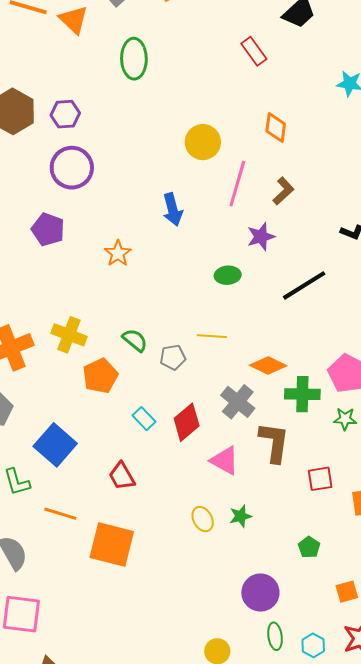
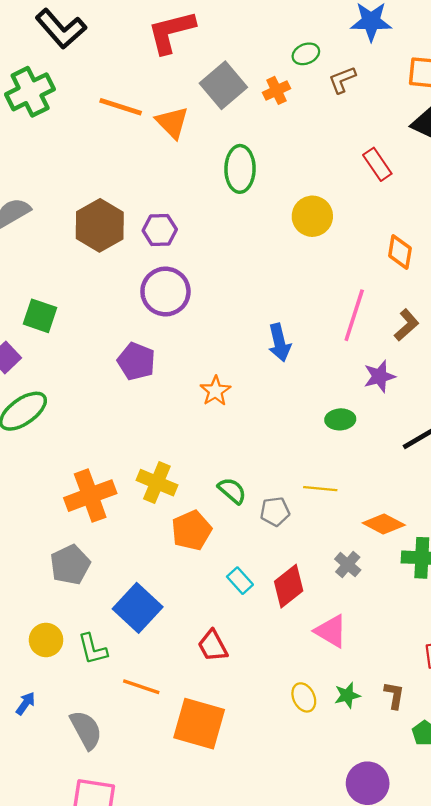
yellow circle: (203, 142) -> (312, 216), moved
gray cross: (238, 402) -> (348, 565), size x0.7
brown L-shape: (274, 442) -> (394, 695), moved, size x0.6

